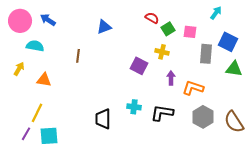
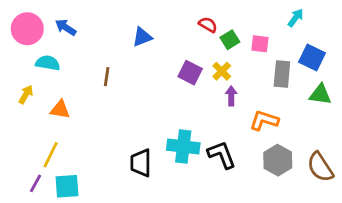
yellow cross: (162, 52) -> (222, 71), turned 32
purple square: (139, 66) -> (190, 73), moved
purple arrow: (171, 78) -> (231, 96), moved
cyan cross: (134, 107) -> (183, 146), size x1.6
black L-shape: (162, 113) -> (222, 155), turned 60

